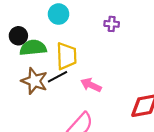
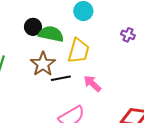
black circle: (18, 36) -> (33, 27), moved
black line: (58, 77) -> (61, 78), moved

